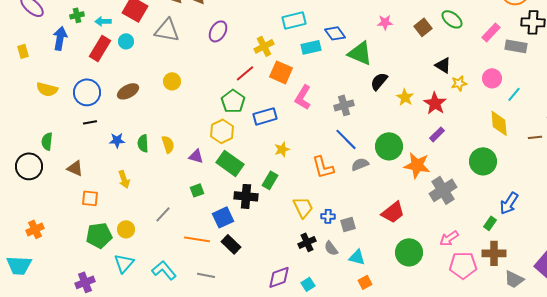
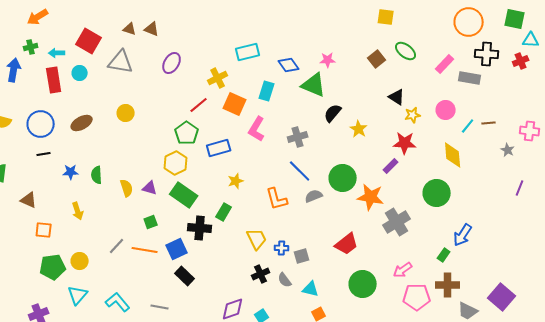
pink star: (385, 22) -> (328, 60), moved
cyan rectangle: (311, 47) -> (267, 91), moved, turned -60
red rectangle: (100, 48) -> (54, 80), turned -40
red star: (435, 103) -> (405, 143), moved, turned -30
brown line: (535, 137) -> (489, 123), moved
yellow semicircle: (168, 144) -> (127, 188), moved
orange line: (197, 239) -> (145, 250), moved

